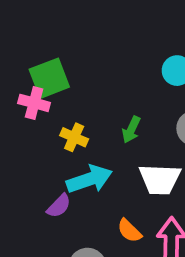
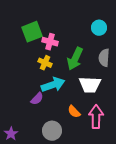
pink cross: (34, 103) -> (50, 42), moved
green arrow: (131, 130) -> (75, 59), size x1.6

